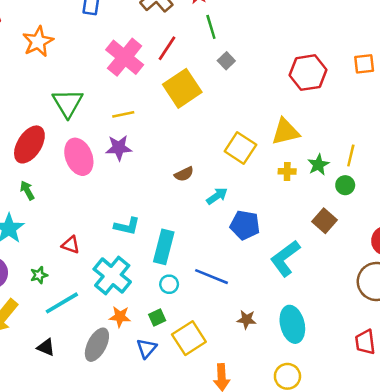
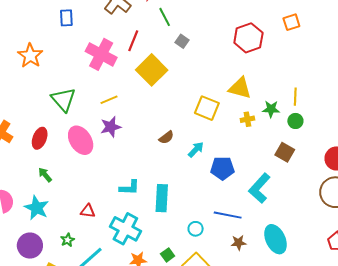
yellow triangle: (286, 132) -> (240, 88), turned 40
red ellipse: (29, 144) -> (40, 138), size x0.7
green star: (318, 165) -> (271, 109), turned -30
blue line: (211, 277) -> (228, 215), moved
cyan circle: (169, 284) -> (196, 229), moved

